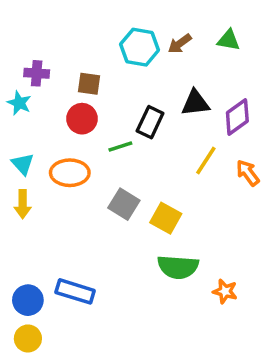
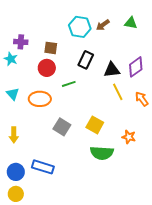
black triangle: (195, 103) -> (112, 70), moved
black rectangle: (150, 122) -> (86, 60), moved
yellow line: (206, 161) -> (118, 92), turned -60
yellow arrow: (23, 204) -> (14, 135), moved
gray square: (124, 204) -> (62, 127), moved
orange star: (225, 291) -> (129, 137), moved

